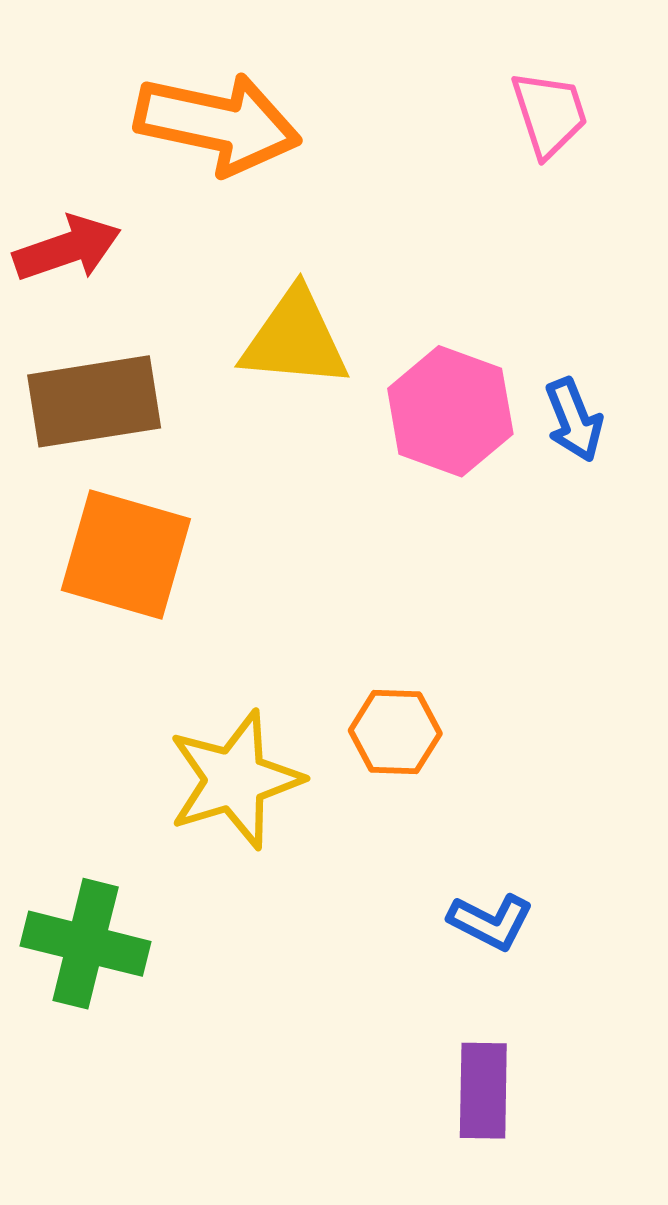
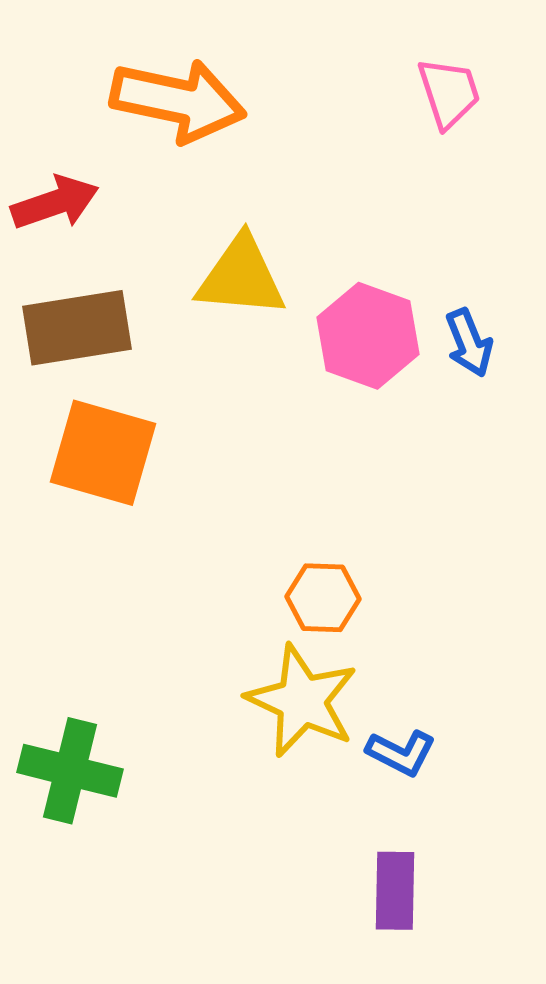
yellow star: (235, 780) -> (302, 701), moved, turned -30

